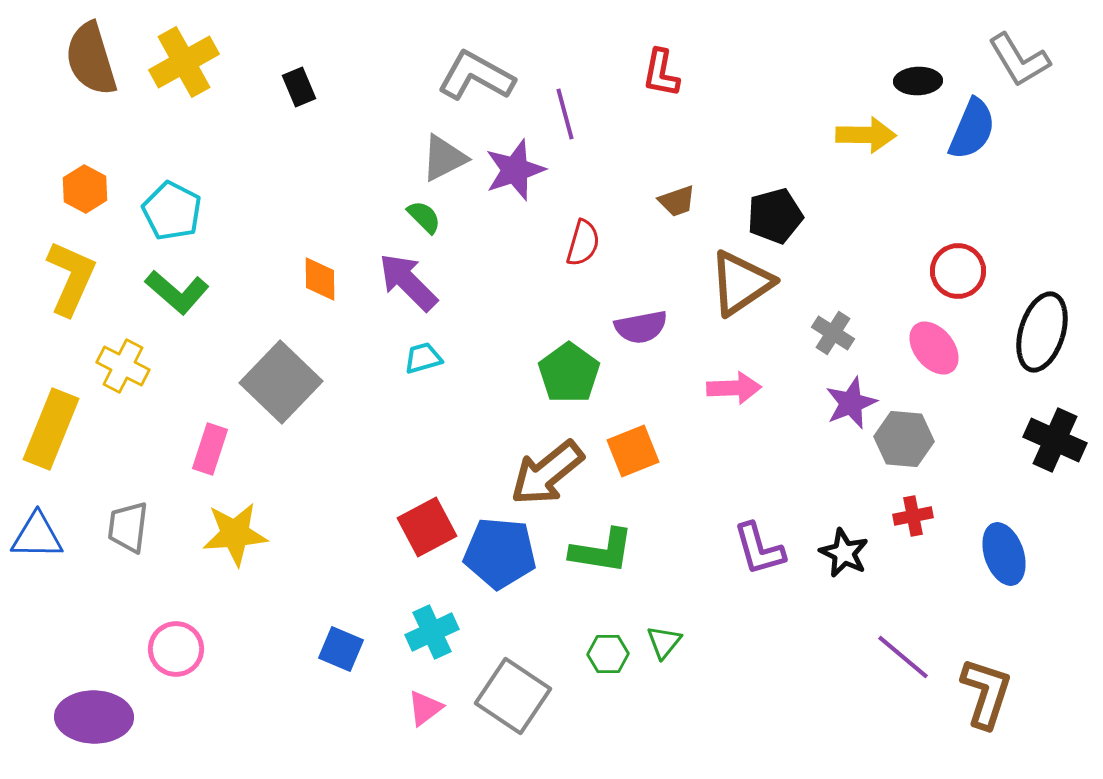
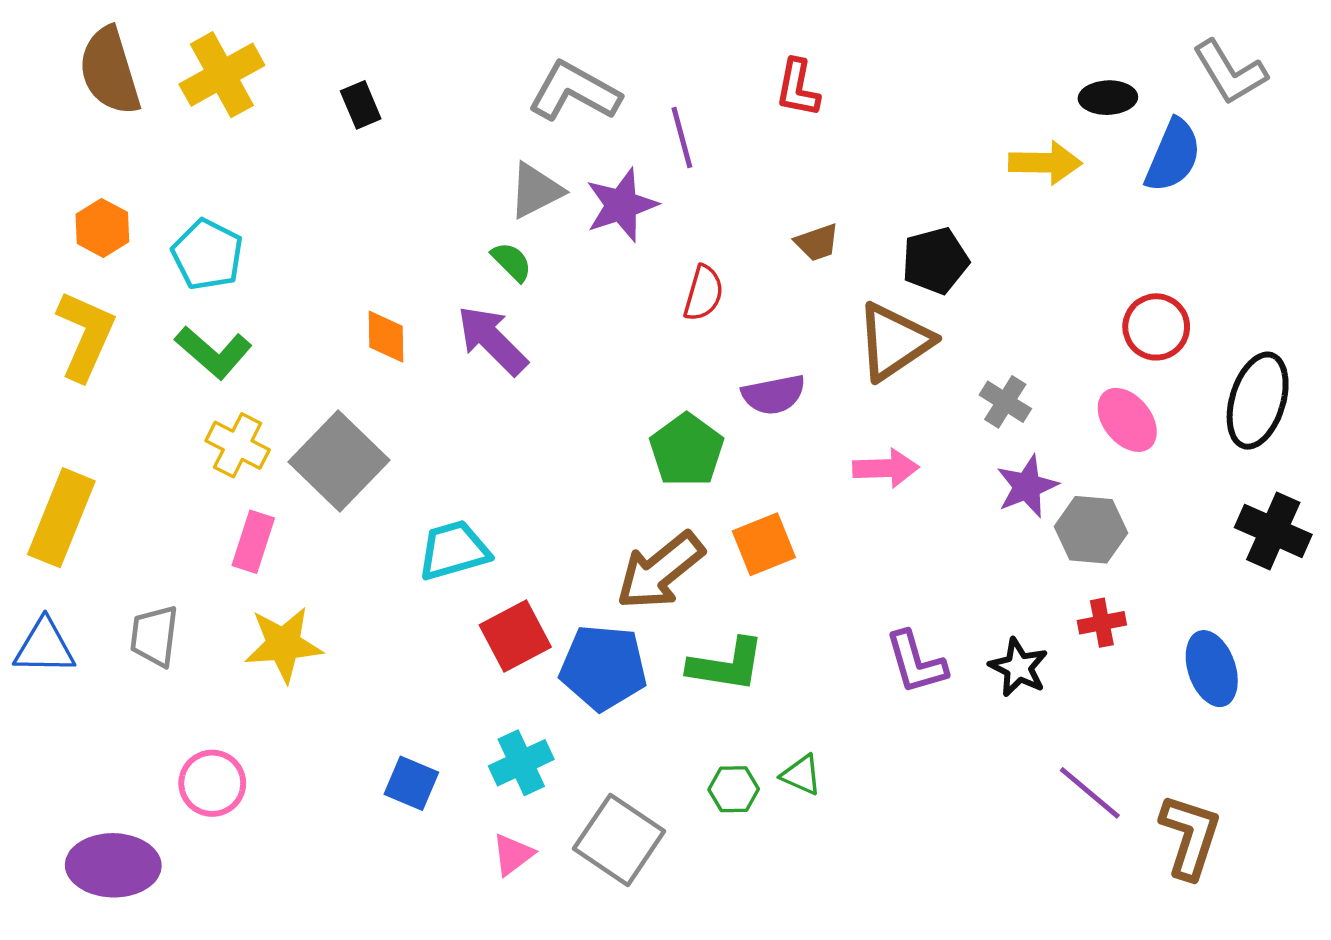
cyan trapezoid: (423, 358) -> (454, 550), moved, size x1.6
yellow cross: (123, 366) -> (238, 445), moved
green triangle: (664, 642) -> (801, 775), turned -45

